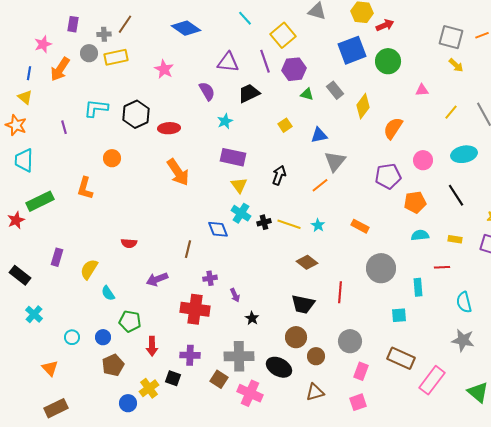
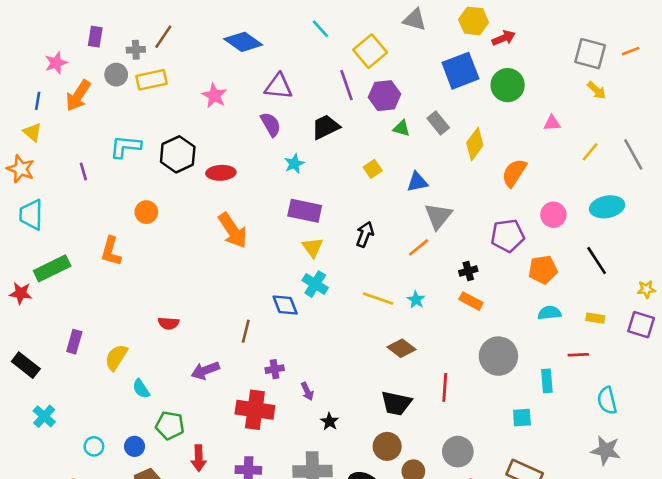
purple triangle: (228, 62) -> (278, 86), moved
red star: (16, 220) -> (21, 293), turned 30
black cross: (264, 222) -> (468, 271), moved

